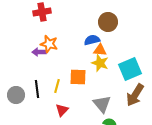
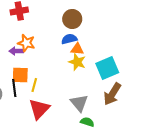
brown circle: (108, 22) -> (72, 19), moved
orange square: (78, 77) -> (20, 75), moved
red triangle: (62, 110) -> (39, 109), size x1.6

